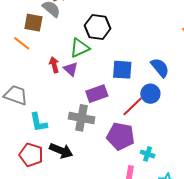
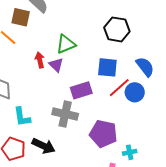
black hexagon: (98, 27) -> (117, 29), moved
red line: (133, 106) -> (119, 88), moved
cyan cross: (148, 154) -> (130, 152), turned -32

